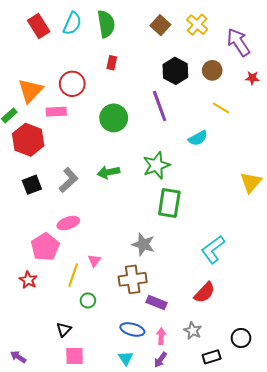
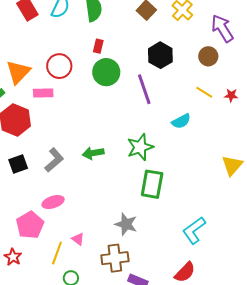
brown circle: (212, 70) -> (208, 56), moved
red star: (252, 78) -> (231, 95), moved
green circle: (114, 118) -> (106, 72), moved
pink triangle: (94, 260) -> (78, 239), turned -32

